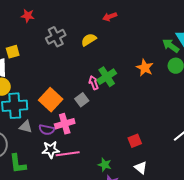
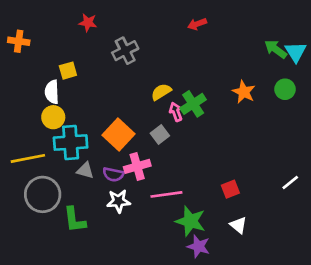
yellow semicircle: (89, 40) -> (161, 92), moved
green arrow: (171, 46) -> (276, 49), moved
pink line: (68, 154) -> (166, 194), moved
green star: (105, 165) -> (190, 221), size x1.6

